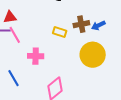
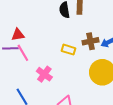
pink cross: (36, 56) -> (44, 74), turned 35

